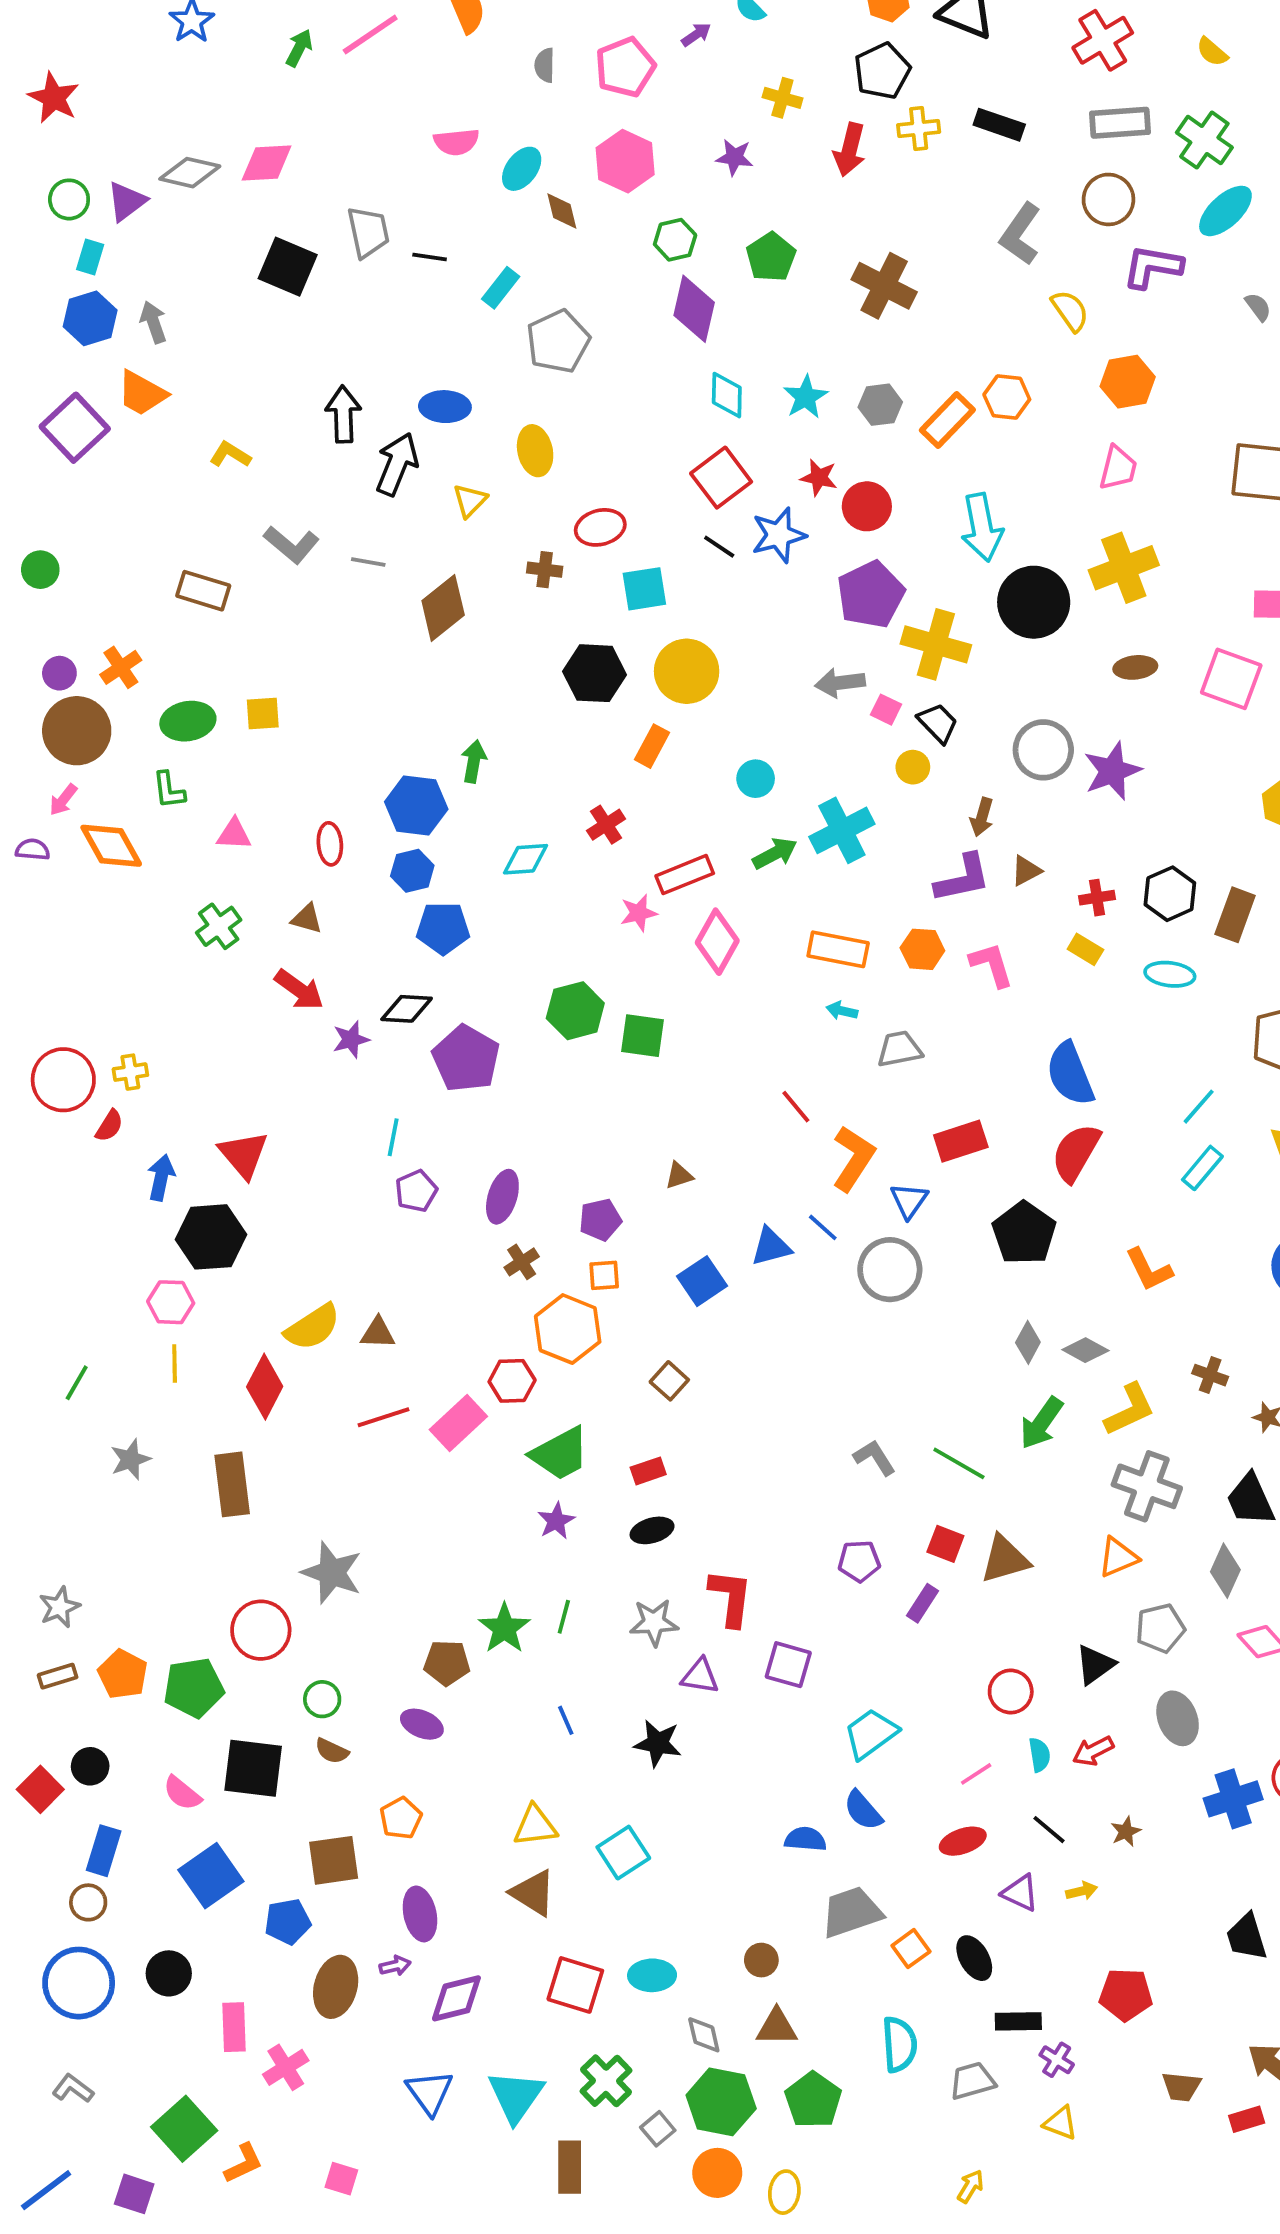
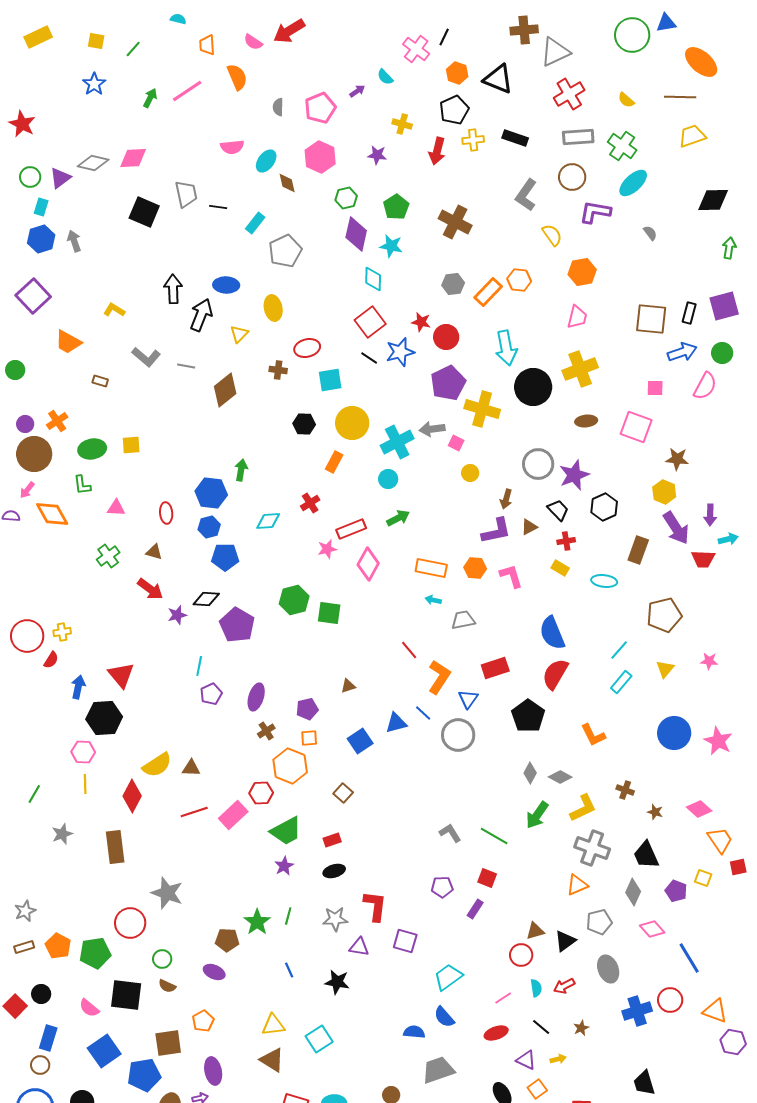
orange trapezoid: (142, 393) -> (68, 342), moved
cyan star: (805, 397) -> (391, 246), moved, turned -30
brown rectangle: (203, 591) -> (100, 381), size x0.6
black hexagon: (595, 673) -> (304, 424), size x0.7
black trapezoid: (938, 723) -> (558, 510), moved
cyan cross: (842, 830) -> (397, 442), moved
black hexagon: (1170, 894) -> (604, 507), moved
brown triangle: (1005, 1559) -> (535, 931), moved, size x0.7
blue pentagon: (288, 1922) -> (144, 1075), size x1.4
orange square: (911, 1949) -> (537, 1089), moved

